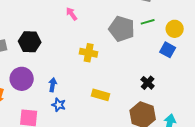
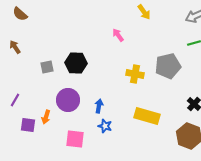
gray pentagon: (122, 29) -> (168, 66), moved, turned -30
yellow rectangle: (101, 95) -> (147, 116), size x1.4

